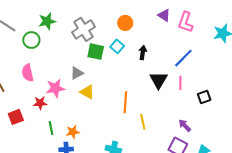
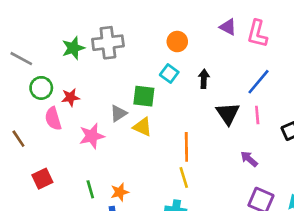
gray cross: (84, 29) -> (108, 43), moved, turned 30
green circle: (31, 40) -> (41, 88), moved
green square: (96, 52) -> (144, 96), moved
yellow triangle: (87, 92) -> (142, 127), moved
red star: (40, 103) -> (70, 97), moved
yellow line: (143, 122) -> (184, 178), moved
purple arrow: (185, 125) -> (249, 159), moved

